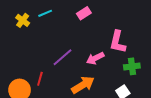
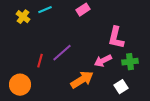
pink arrow: (95, 58) -> (103, 61), moved
red line: (40, 79) -> (40, 61), moved

